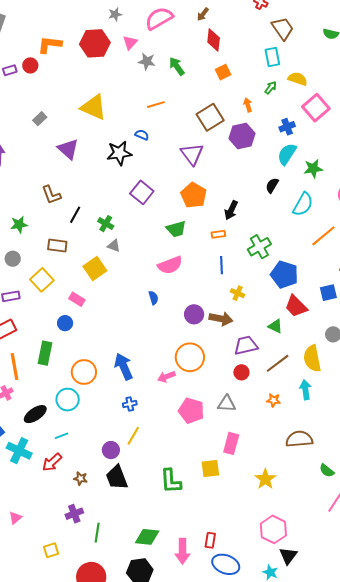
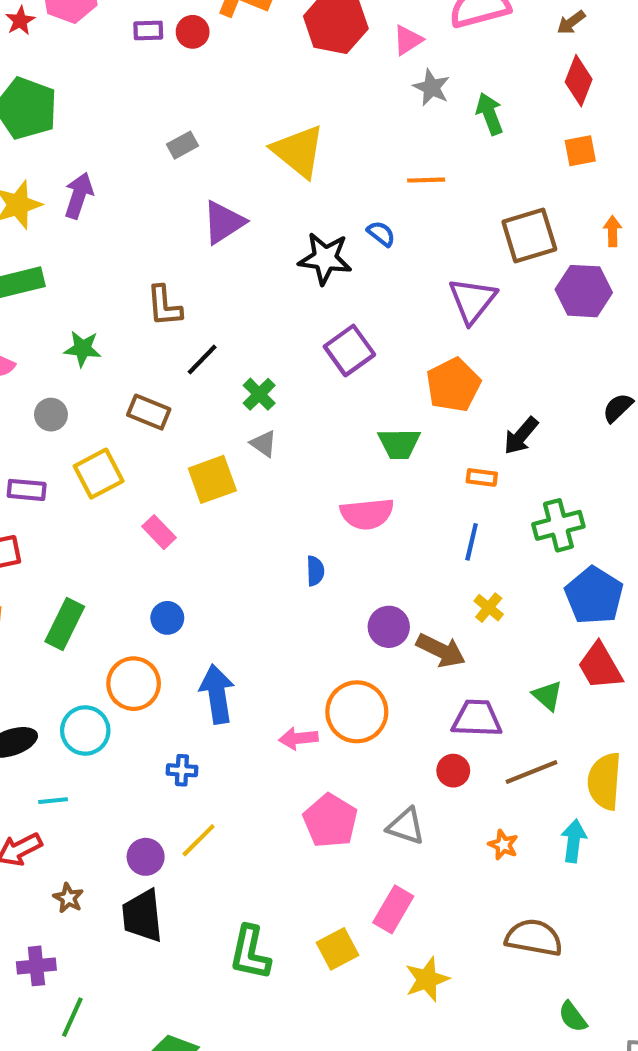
purple triangle: (68, 149) -> (224, 222), turned 30
blue circle: (65, 323) -> (167, 618), moved
blue cross: (130, 404) -> (182, 770), moved
yellow square: (210, 469) -> (337, 949), turned -36
yellow star: (265, 479) -> (427, 979), moved

